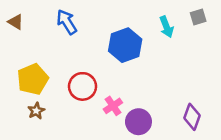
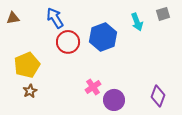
brown triangle: (16, 22) -> (13, 18), turned -40
red circle: (83, 86) -> (68, 42), moved

